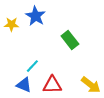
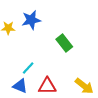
blue star: (35, 16) -> (31, 20), turned 30

